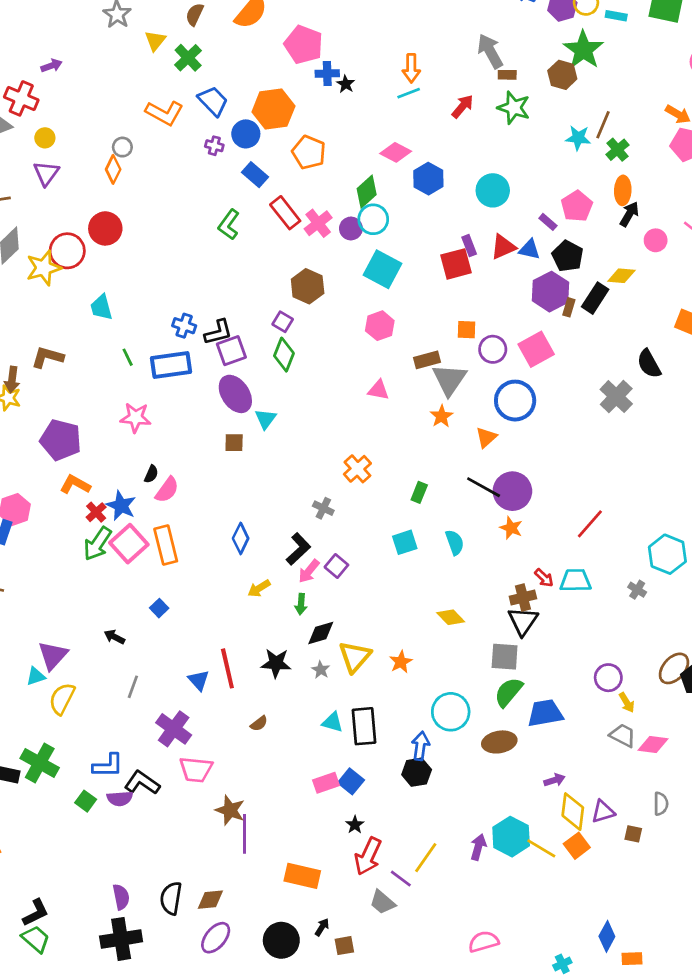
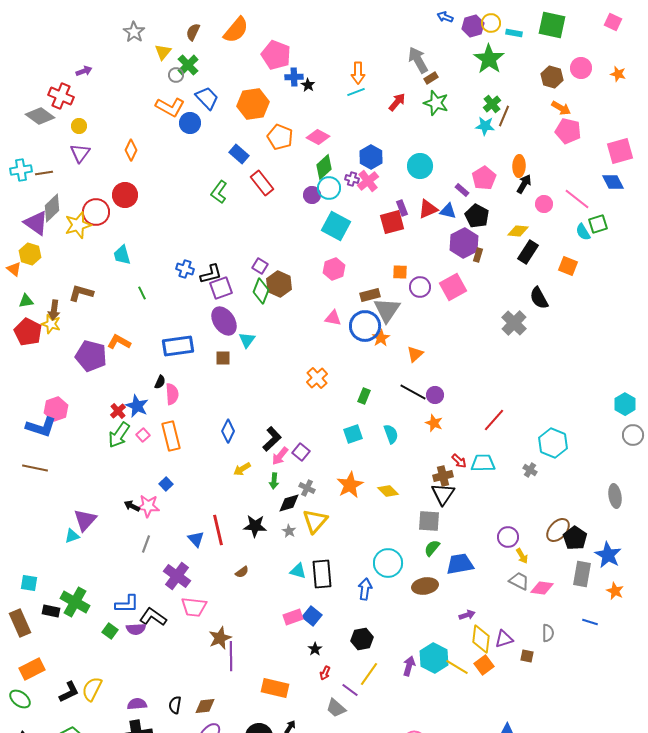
brown rectangle: (507, 75) -> (431, 78), turned -32
brown hexagon: (562, 75) -> (552, 77), moved
blue circle: (246, 134) -> (190, 123), moved
purple cross: (214, 146) -> (352, 179), moved
gray circle: (122, 147) -> (176, 75), moved
green cross: (617, 150) -> (492, 104), moved
pink diamond: (396, 152) -> (318, 137), moved
pink cross: (318, 223) -> (368, 181), moved
brown hexagon: (308, 286) -> (279, 284), moved
black rectangle: (595, 298) -> (528, 252), moved
blue rectangle: (171, 365) -> (178, 346), moved
blue circle: (515, 401) -> (365, 326), moved
pink star: (136, 418) -> (148, 506), moved
orange L-shape: (75, 485) -> (119, 342), moved
pink semicircle: (167, 490) -> (172, 394), turned -40
purple circle: (512, 491) -> (435, 395), size x0.6
gray cross: (323, 508) -> (307, 488), moved
pink square: (129, 544) -> (143, 435), size x0.5
orange star: (401, 662) -> (350, 485), moved, size x1.5
green semicircle: (508, 692) -> (432, 548), size x0.7
yellow semicircle: (62, 699) -> (92, 689), moved
black hexagon: (417, 772) -> (362, 639), moved
brown star: (230, 810) -> (220, 638), turned 30
red arrow: (368, 856) -> (325, 673), size x0.5
purple semicircle: (121, 897) -> (137, 704), turned -84
black semicircle: (171, 898) -> (175, 705), size x0.7
black L-shape: (36, 913) -> (69, 692), moved

